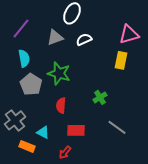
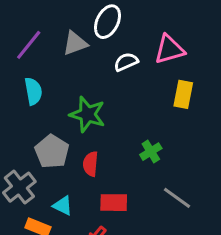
pink triangle: (129, 34) -> (169, 49), moved
gray triangle: (55, 37) -> (75, 43), moved
gray pentagon: (31, 84) -> (52, 152), moved

